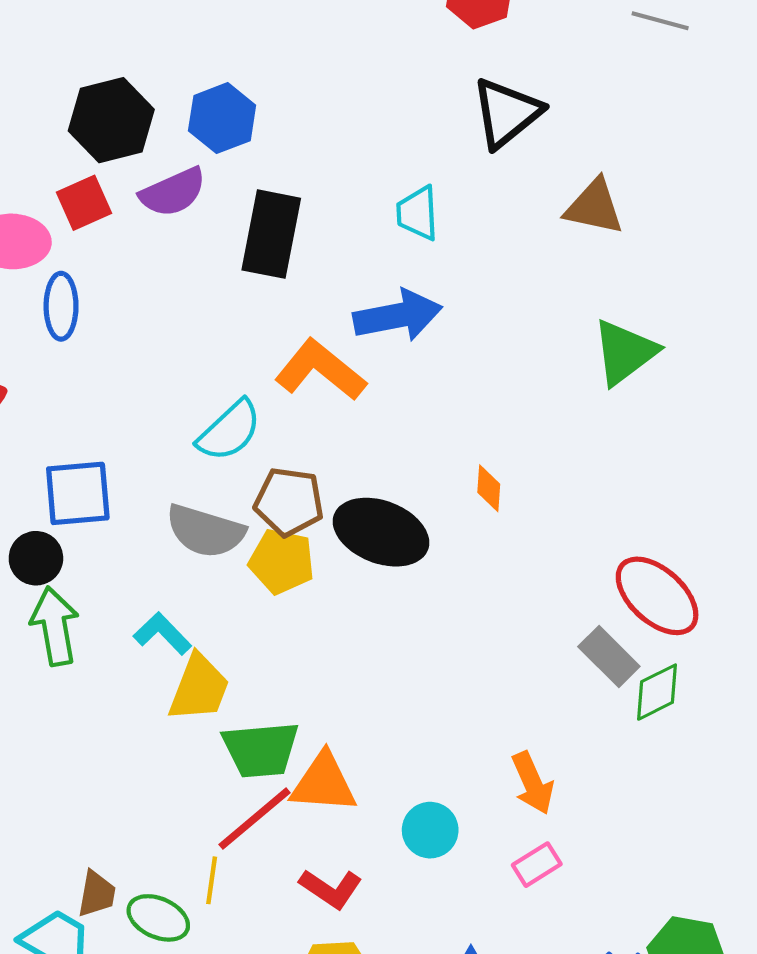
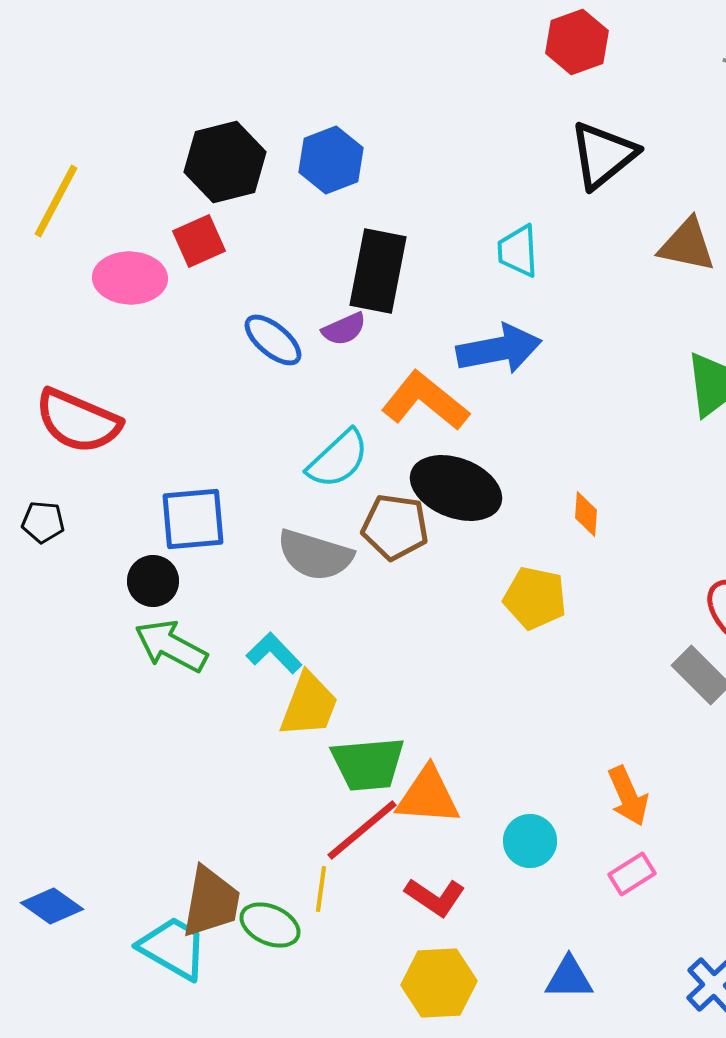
purple semicircle: (173, 192) -> (344, 329), moved, size x0.7
blue ellipse: (61, 306) -> (273, 340), moved, turned -50
black ellipse: (381, 532) -> (456, 488), moved
yellow pentagon: (282, 561) -> (535, 598), moved
green arrow: (55, 626) -> (171, 646), turned -52
brown trapezoid: (97, 894) -> (211, 902), size x1.6

